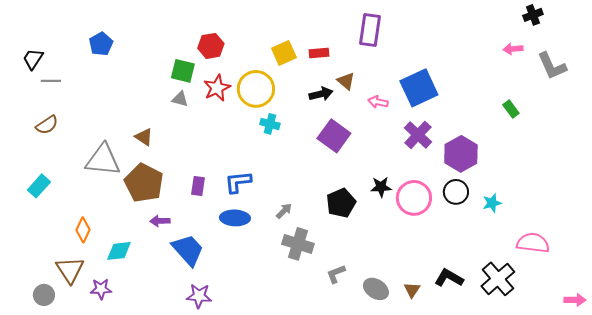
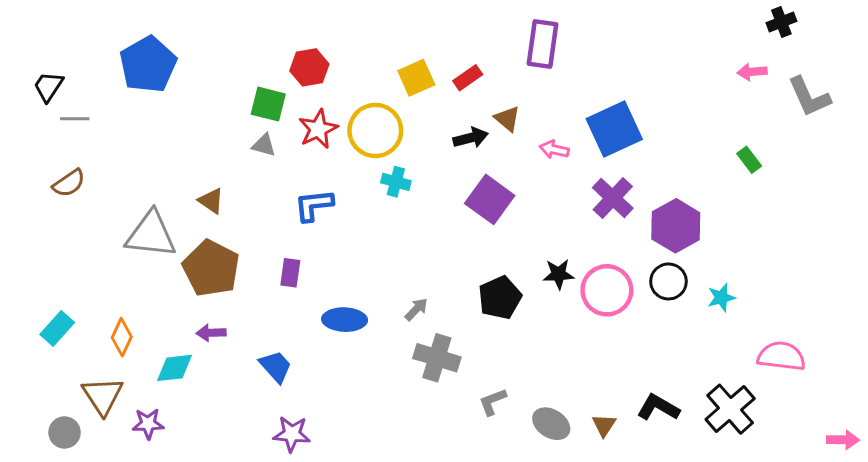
blue pentagon: (101, 44) -> (148, 65), size x1.6
red rectangle: (319, 53) -> (468, 78), turned -30
blue L-shape: (238, 182) -> (314, 205), moved
cyan rectangle: (39, 186) -> (57, 328), moved
purple arrow: (160, 221) -> (211, 333), moved
blue trapezoid: (188, 250) -> (276, 367), size x0.7

